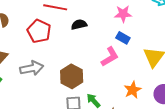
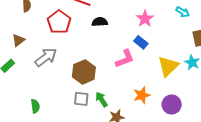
pink star: (123, 14) -> (145, 19), turned 30
gray arrow: (32, 68) -> (46, 57), turned -35

